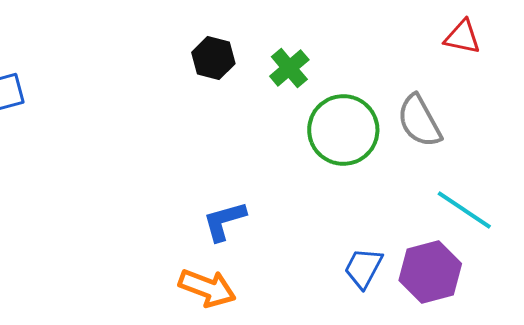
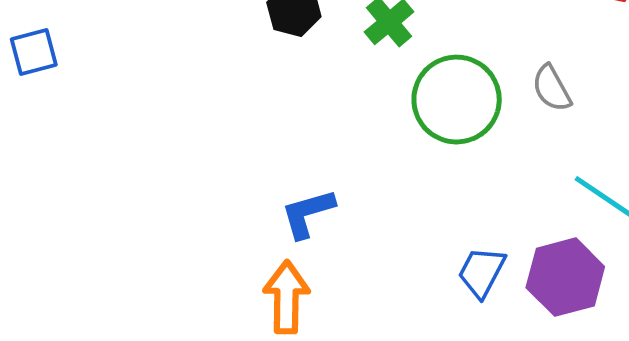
gray semicircle: (419, 121) -> (552, 88), size x0.7
orange arrow: (207, 288) -> (286, 297), turned -110

